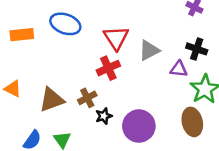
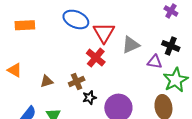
blue ellipse: (65, 24) -> (76, 19), moved
red cross: (108, 68) -> (96, 58), turned -30
brown triangle: (52, 100) -> (47, 81), size x0.6

